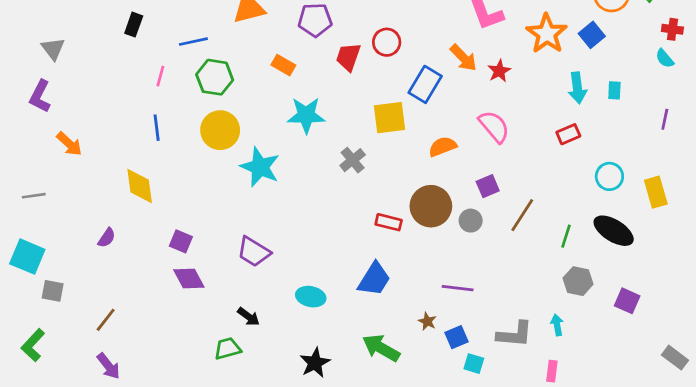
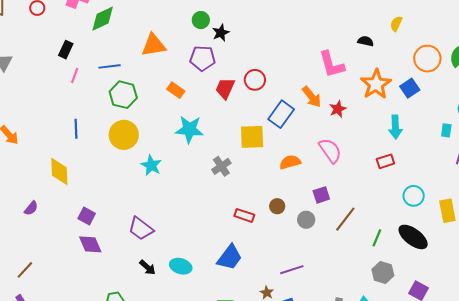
pink line: (160, 76) -> (75, 75), moved
cyan rectangle: (614, 90) -> (446, 130), moved
cyan star: (260, 167) -> (151, 165), size x0.7
brown circle: (431, 206) -> (277, 206), size x0.5
purple line: (458, 288) -> (292, 270), turned -30
black arrow: (249, 317) -> (147, 267), moved

